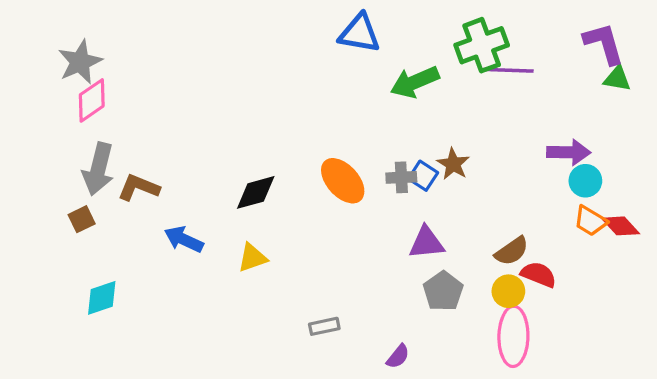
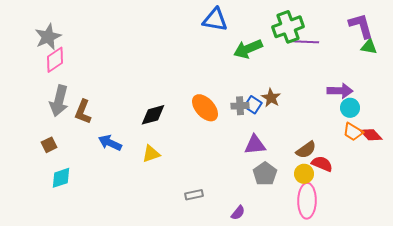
brown L-shape: (139, 187) -> (83, 112), turned -90
brown square: (82, 219) -> (49, 145), moved

